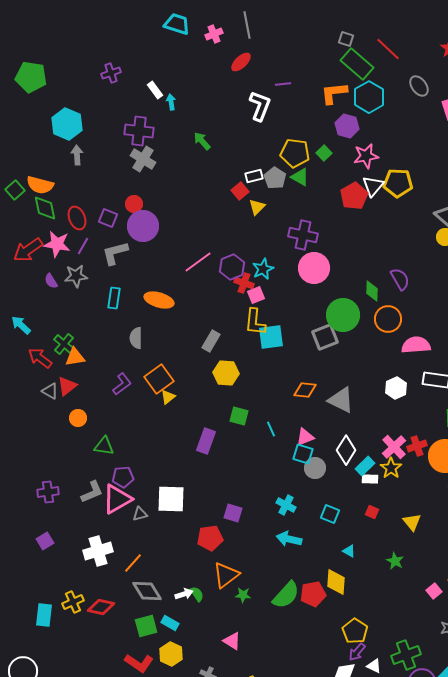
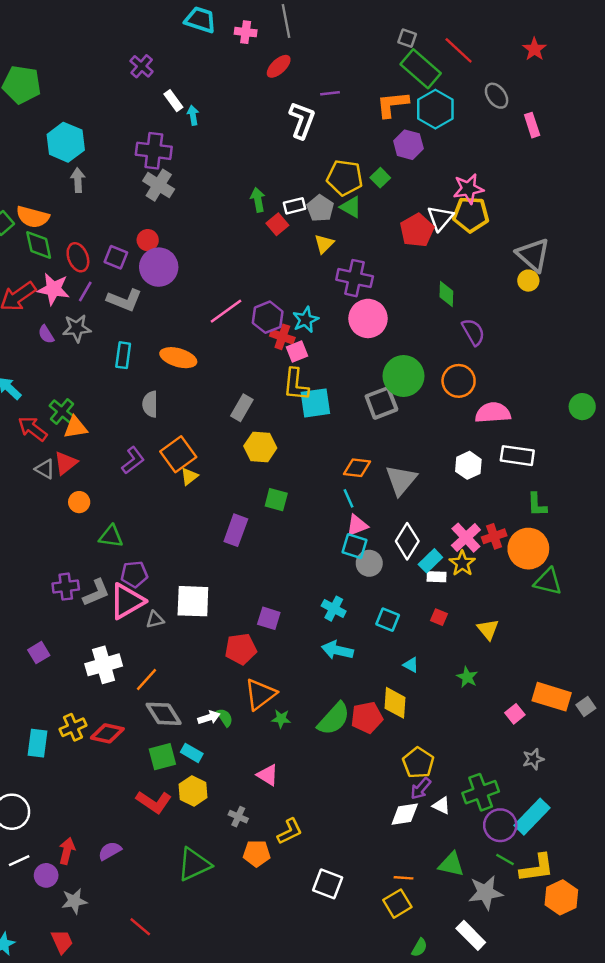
pink cross: (214, 34) -> (246, 32), turned 30
purple cross: (111, 73) -> (142, 66), moved, turned -30
green arrow: (202, 141) -> (258, 200), moved, turned 30
pink star: (366, 156) -> (468, 189), moved
yellow triangle: (257, 207) -> (324, 244), moved
gray L-shape: (115, 253) -> (124, 300), turned -144
green diamond: (372, 291) -> (446, 294), moved
gray triangle: (341, 400) -> (401, 480), turned 44
cyan line: (271, 429) -> (348, 498), moved
purple cross: (48, 492) -> (66, 587), moved

